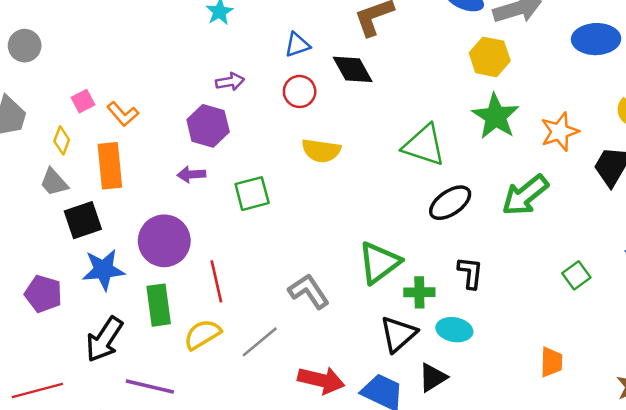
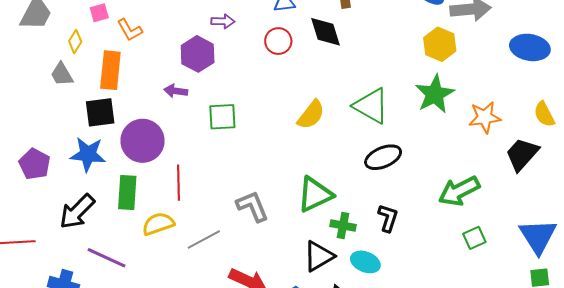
yellow semicircle: (321, 151) -> (311, 115), moved, turned -72
green arrow: (525, 195) -> (459, 191), moved
black square: (83, 220) -> (100, 112), moved

